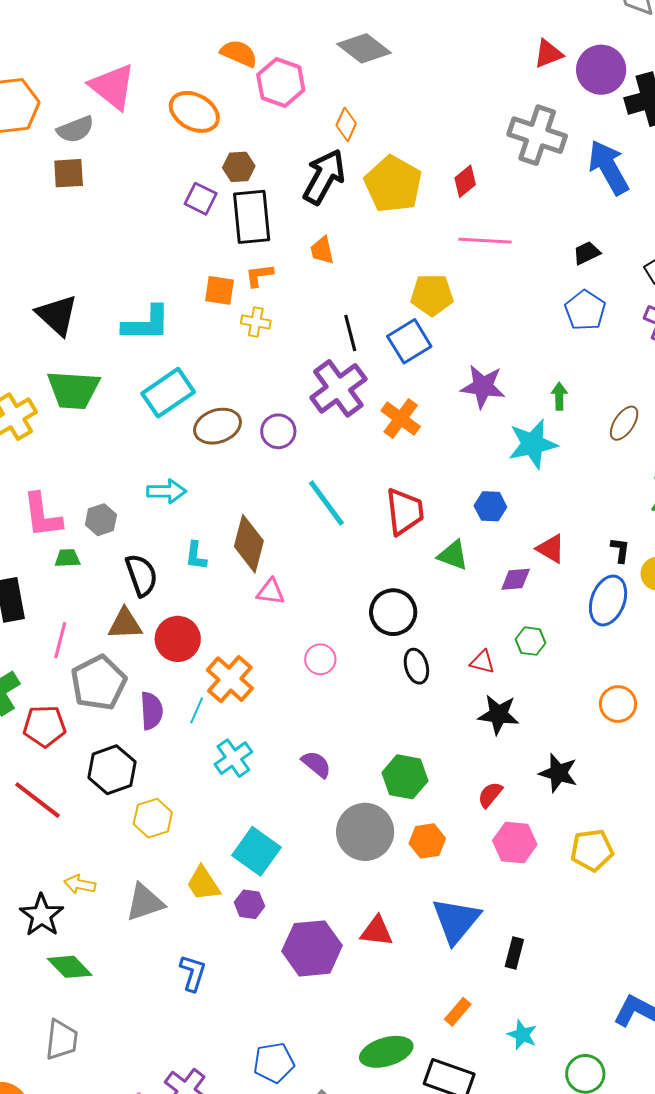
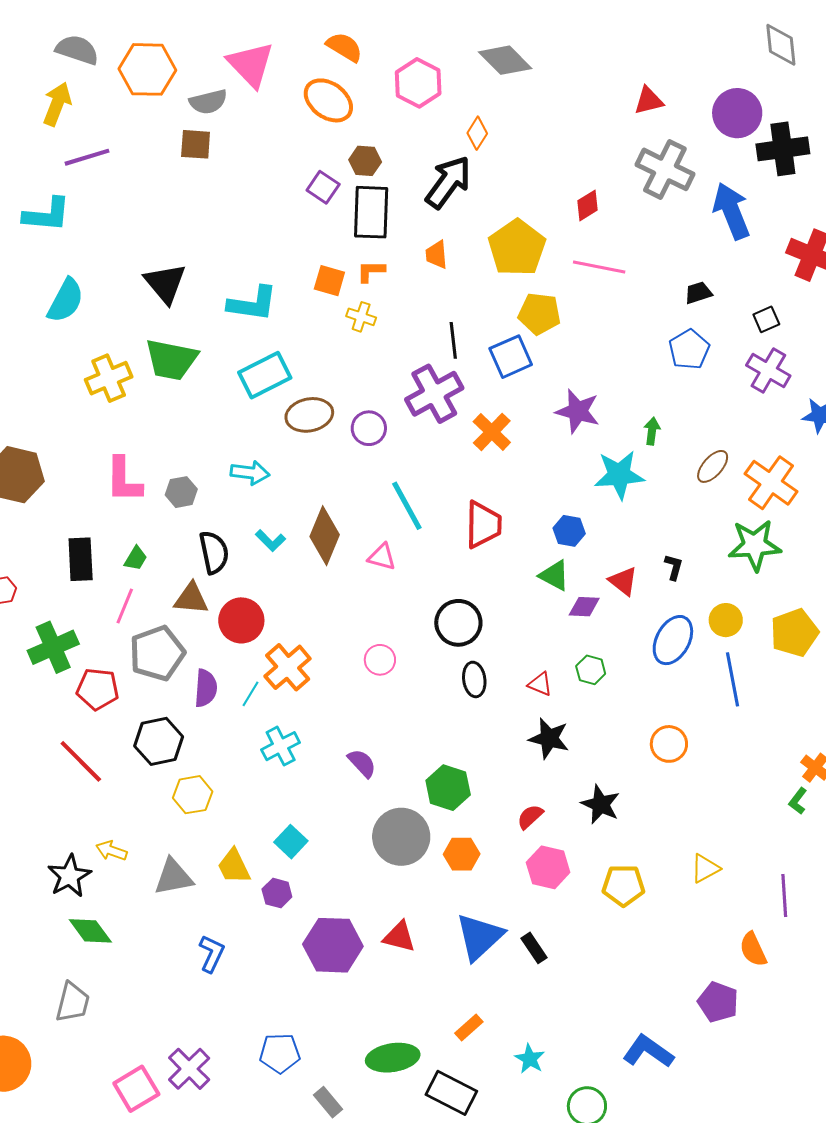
orange semicircle: (239, 53) -> (344, 47), moved
red triangle: (548, 54) -> (649, 101), moved
yellow pentagon: (393, 184) -> (517, 248), moved
black L-shape: (620, 550) -> (674, 567), moved
green triangle: (453, 555) -> (554, 575), moved
cyan L-shape: (196, 556) -> (270, 541), turned -60
green trapezoid: (67, 558) -> (136, 558), moved, turned 116
pink triangle: (271, 592) -> (382, 557), moved
cyan square: (256, 851) -> (291, 842), size x0.7
black rectangle: (514, 953) -> (534, 948), moved, turned -56

